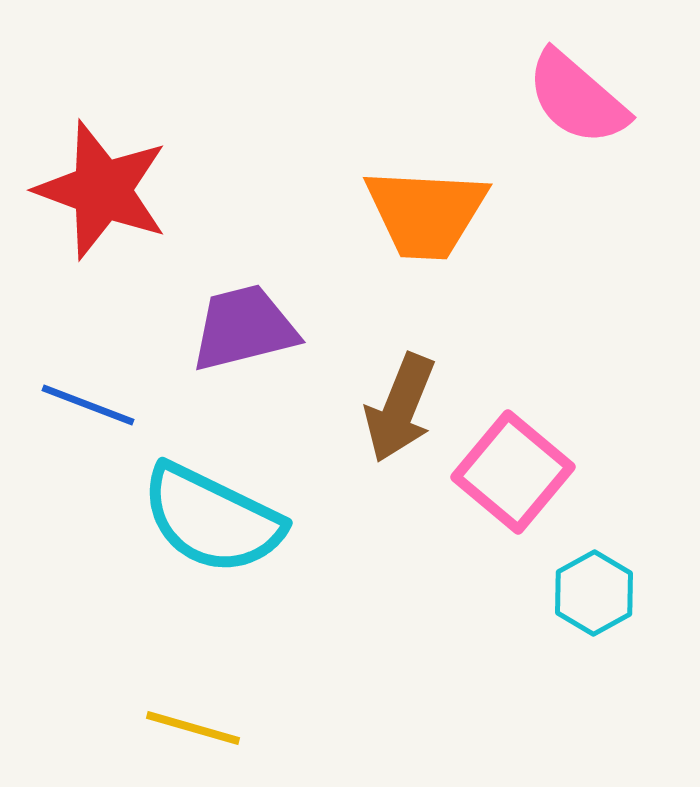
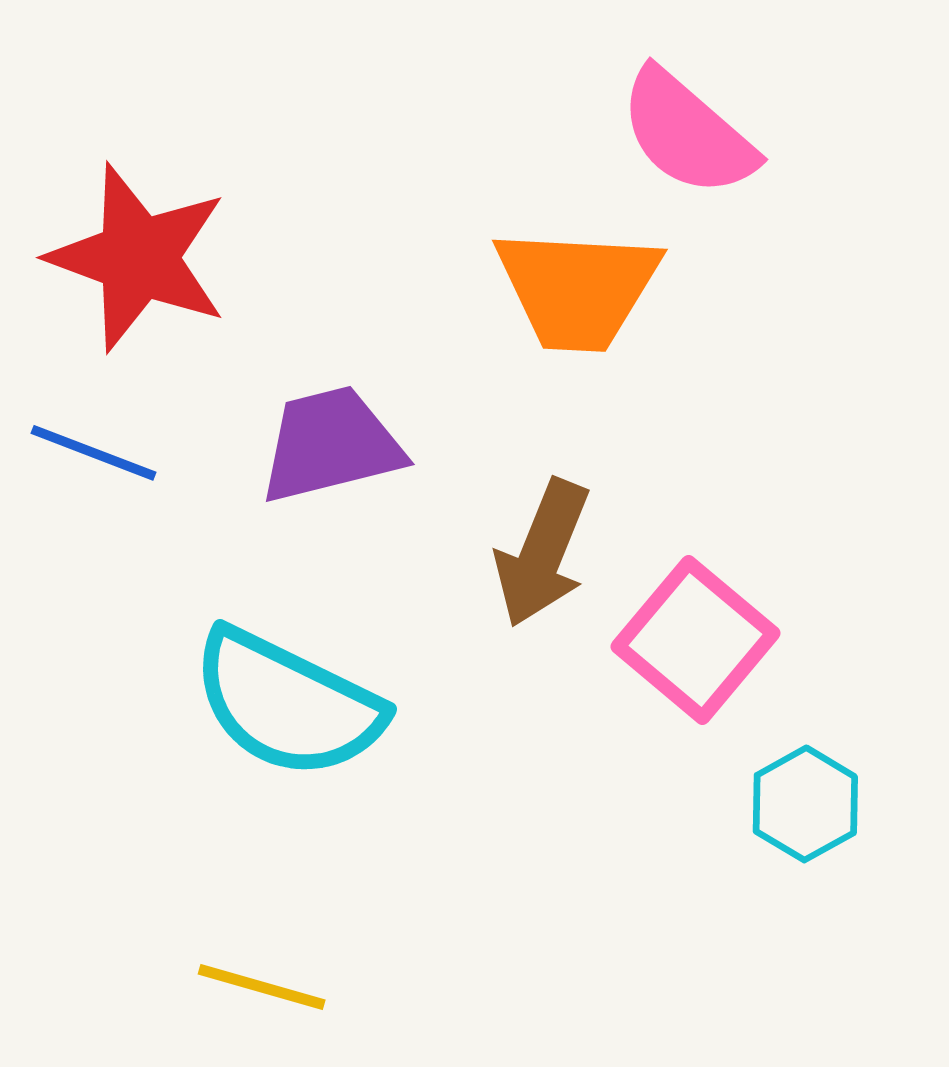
pink semicircle: (577, 98) -> (687, 133), moved
blue line: (88, 405) -> (94, 453), moved

